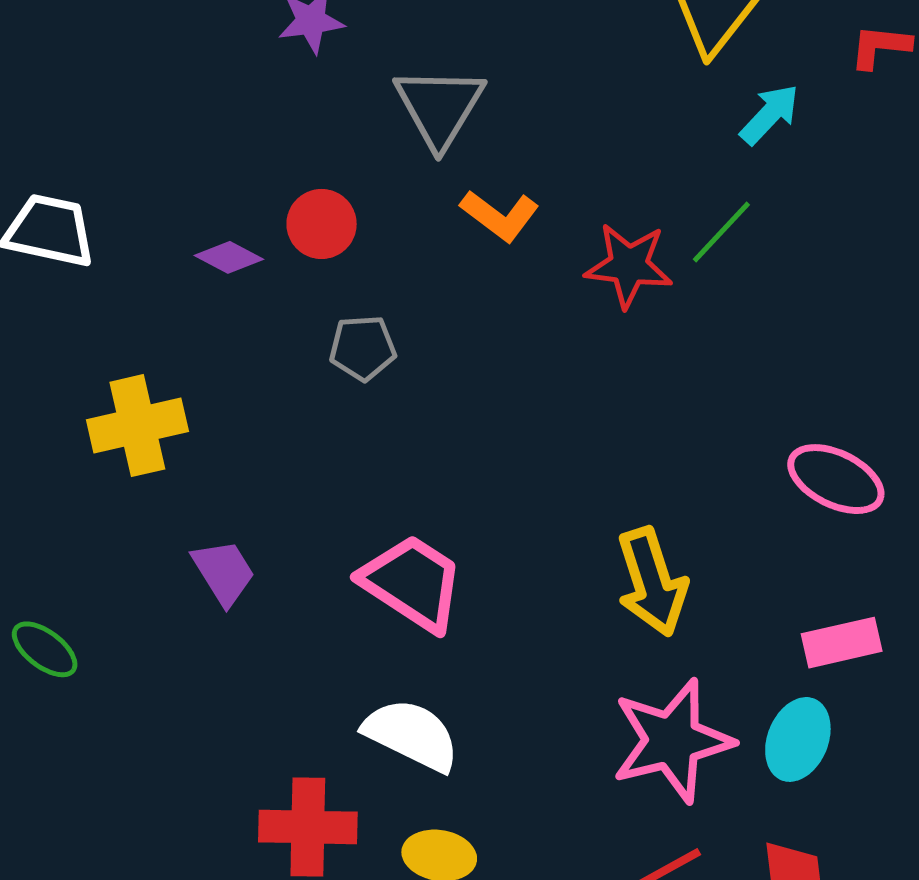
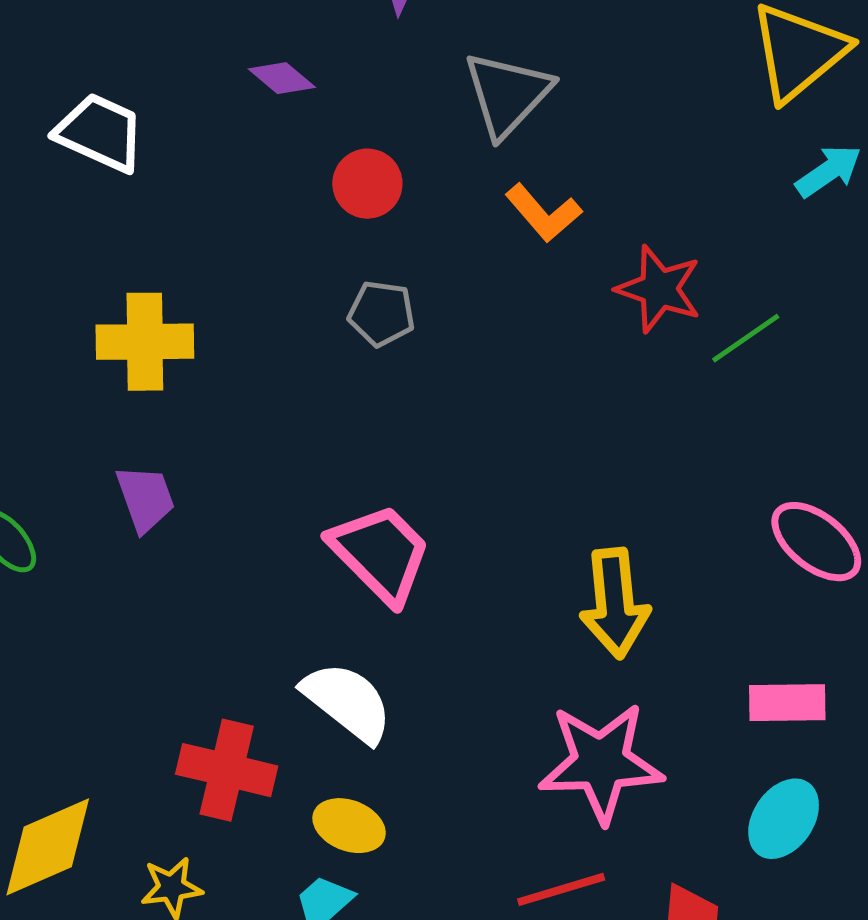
green line: (721, 232) -> (746, 338), moved
purple diamond: (229, 257) -> (282, 78), moved
purple trapezoid: (224, 572) -> (145, 498), moved
cyan ellipse: (798, 739) -> (784, 819), moved

